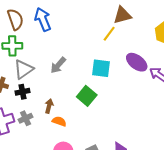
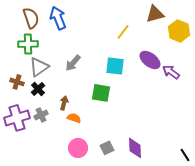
brown triangle: (122, 15) -> (155, 14), moved
black cross: (22, 92) -> (38, 89), turned -32
green square: (87, 96) -> (101, 93), turned -30

